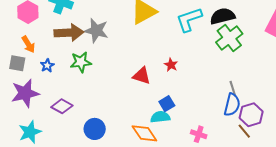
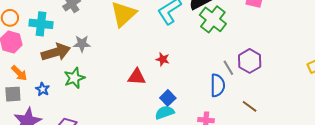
gray star: (96, 31) -> (82, 44), size x0.7
blue semicircle: (232, 105) -> (218, 85), moved
purple hexagon: (251, 115) -> (250, 61), moved

